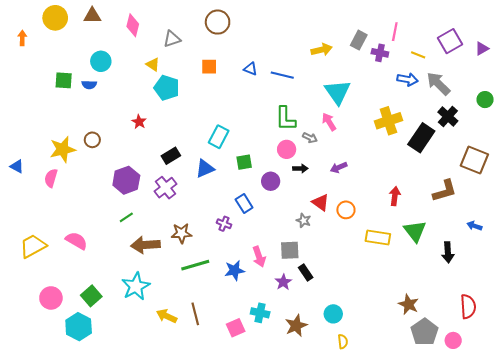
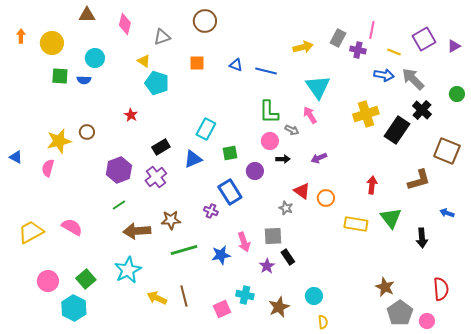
yellow circle: (55, 18) -> (52, 43), moved
blue rectangle: (244, 204) -> (230, 192), size x1.4

